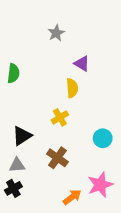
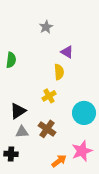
cyan circle: (103, 138) -> (84, 113), size x1.5
gray triangle: (17, 165) -> (22, 132), moved
black cross: (13, 188) -> (11, 154), turned 32

